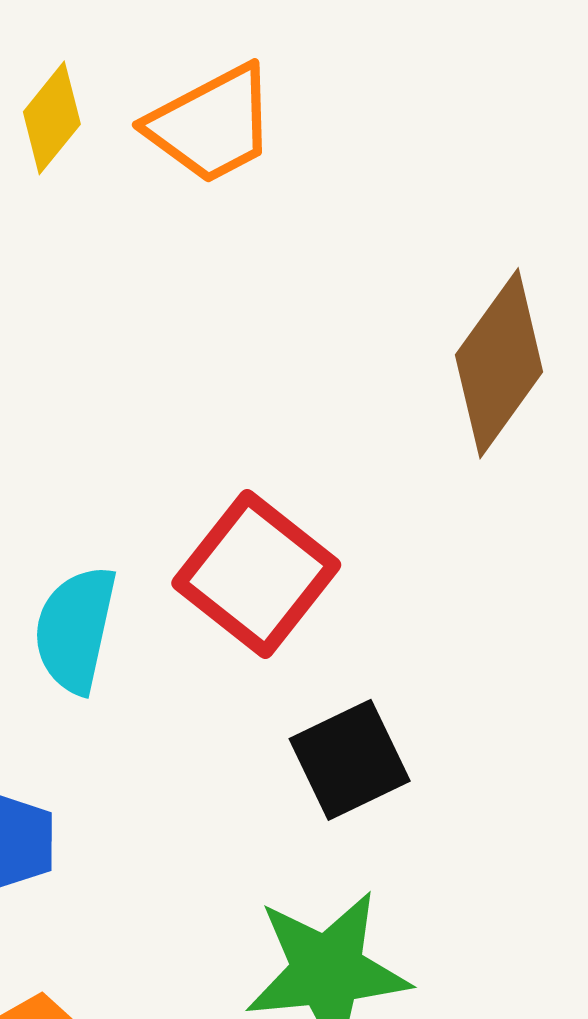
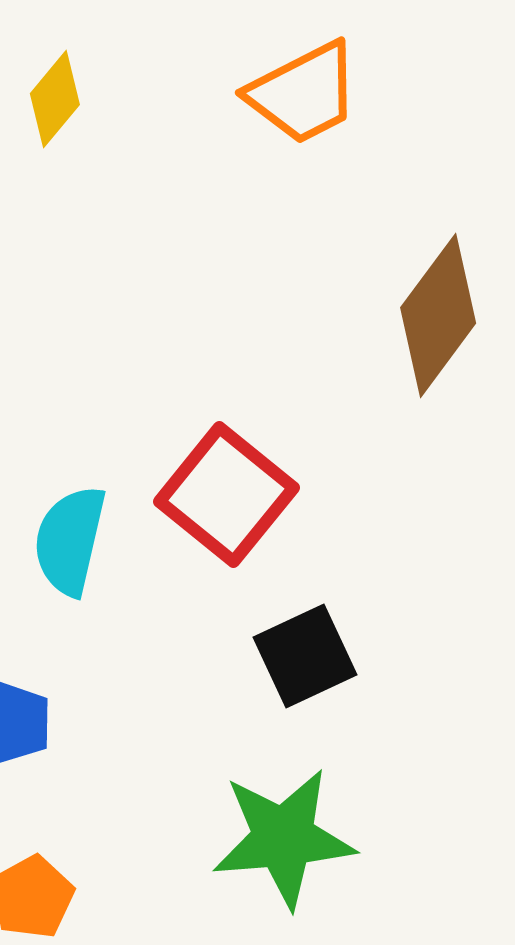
orange trapezoid: (212, 124) -> (304, 93), moved

